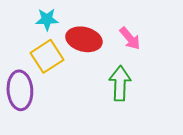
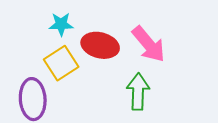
pink arrow: (130, 38) -> (149, 44), size x1.5

